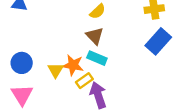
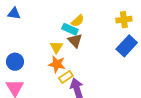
cyan rectangle: (97, 58) -> (70, 29), moved
yellow triangle: (56, 70) -> (56, 47), moved

